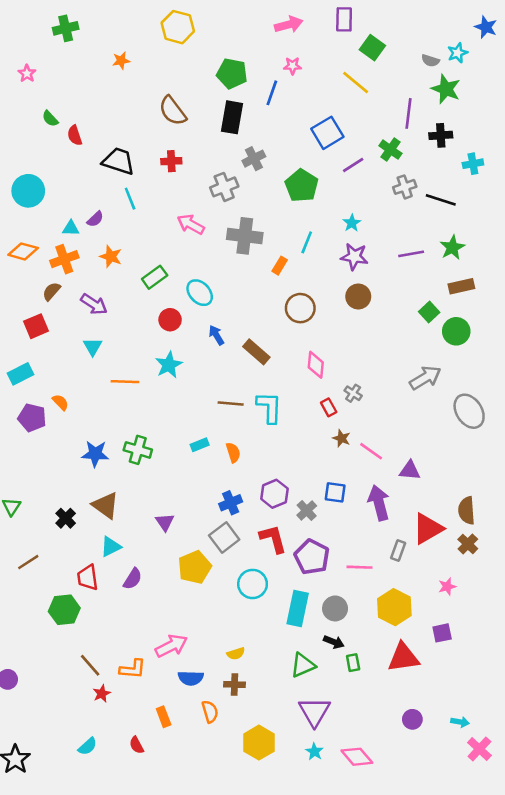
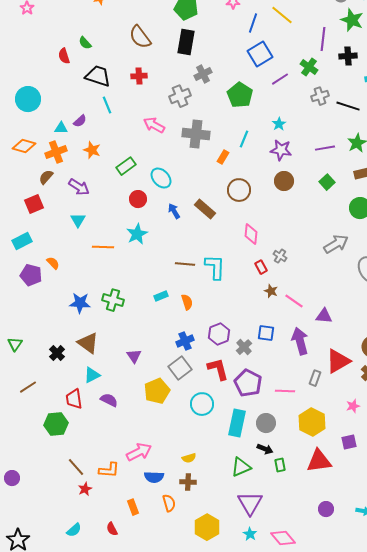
blue line: (272, 93) -> (253, 23), moved
green semicircle: (50, 119) -> (85, 43), moved
green square: (429, 312) -> (327, 182), moved
brown rectangle: (256, 352) -> (205, 209), moved
purple semicircle: (133, 579) -> (109, 400), turned -96

